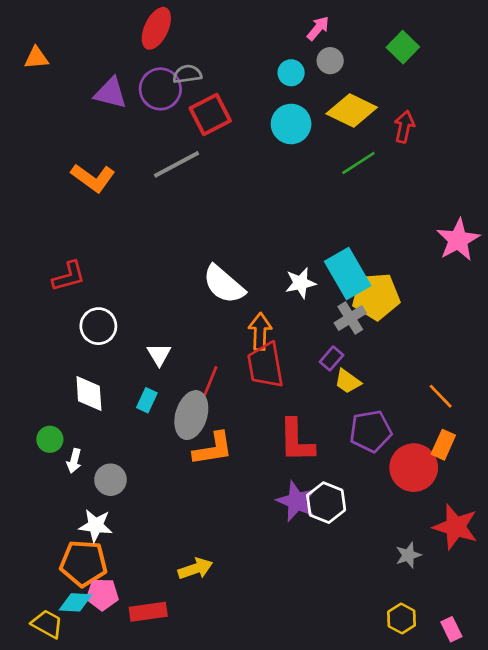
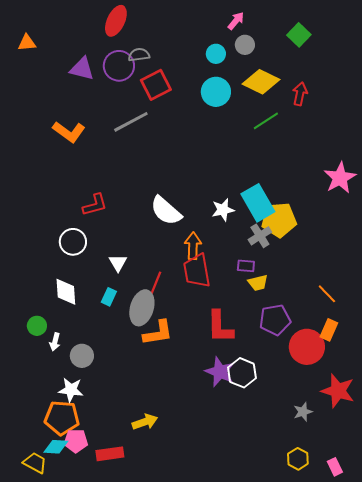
red L-shape: (69, 276) -> (95, 205), moved
purple rectangle: (331, 358) -> (246, 266), turned 54
yellow trapezoid: (348, 381) -> (258, 283), turned -50

